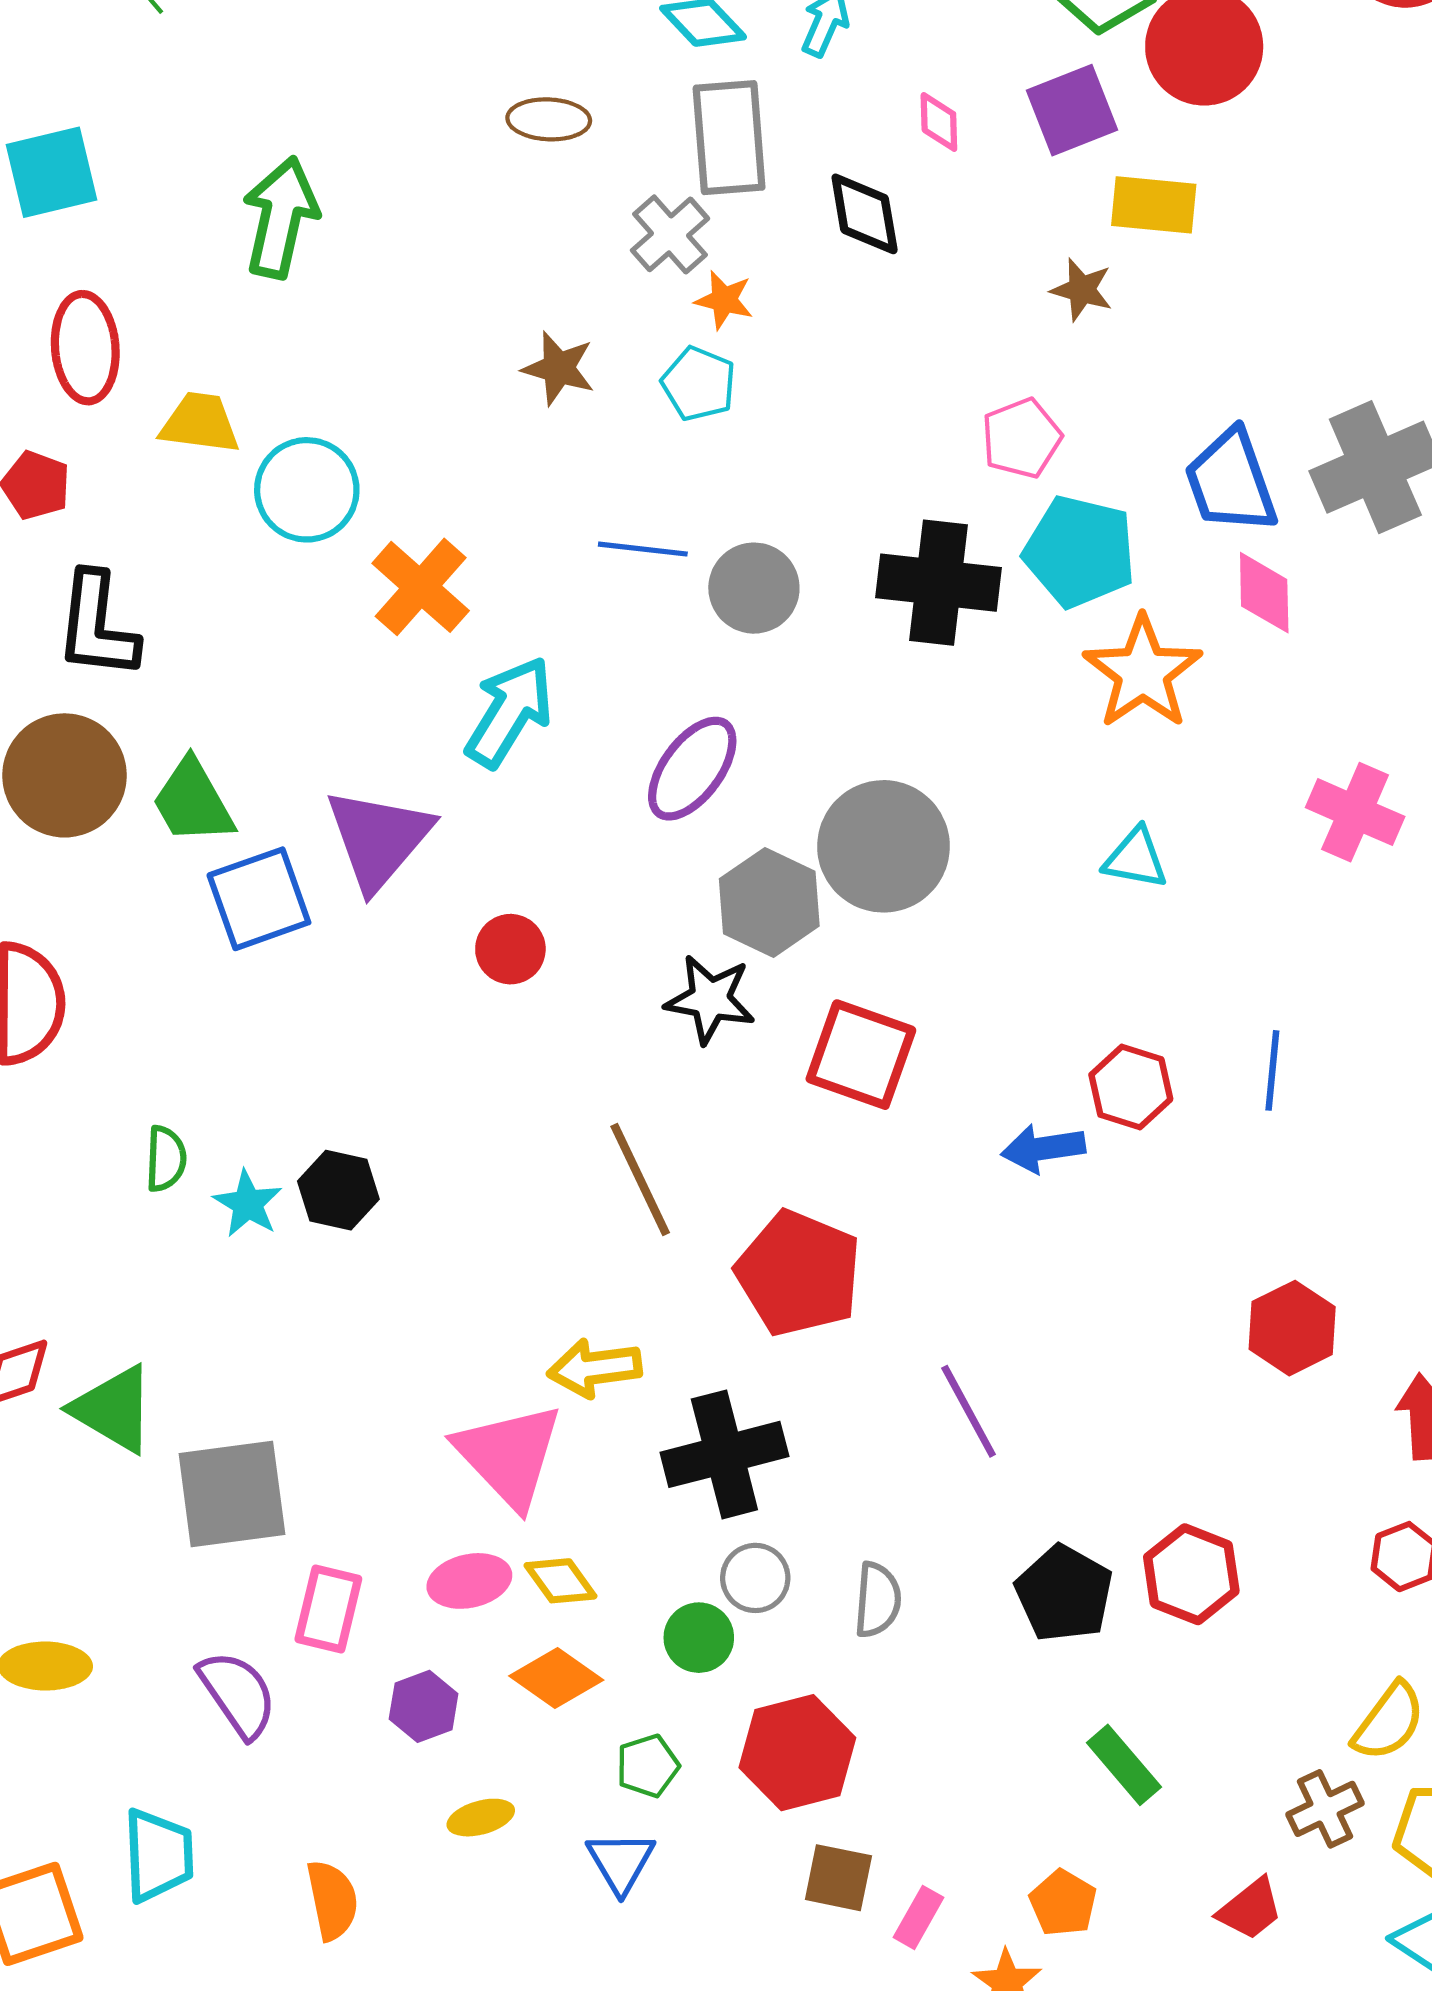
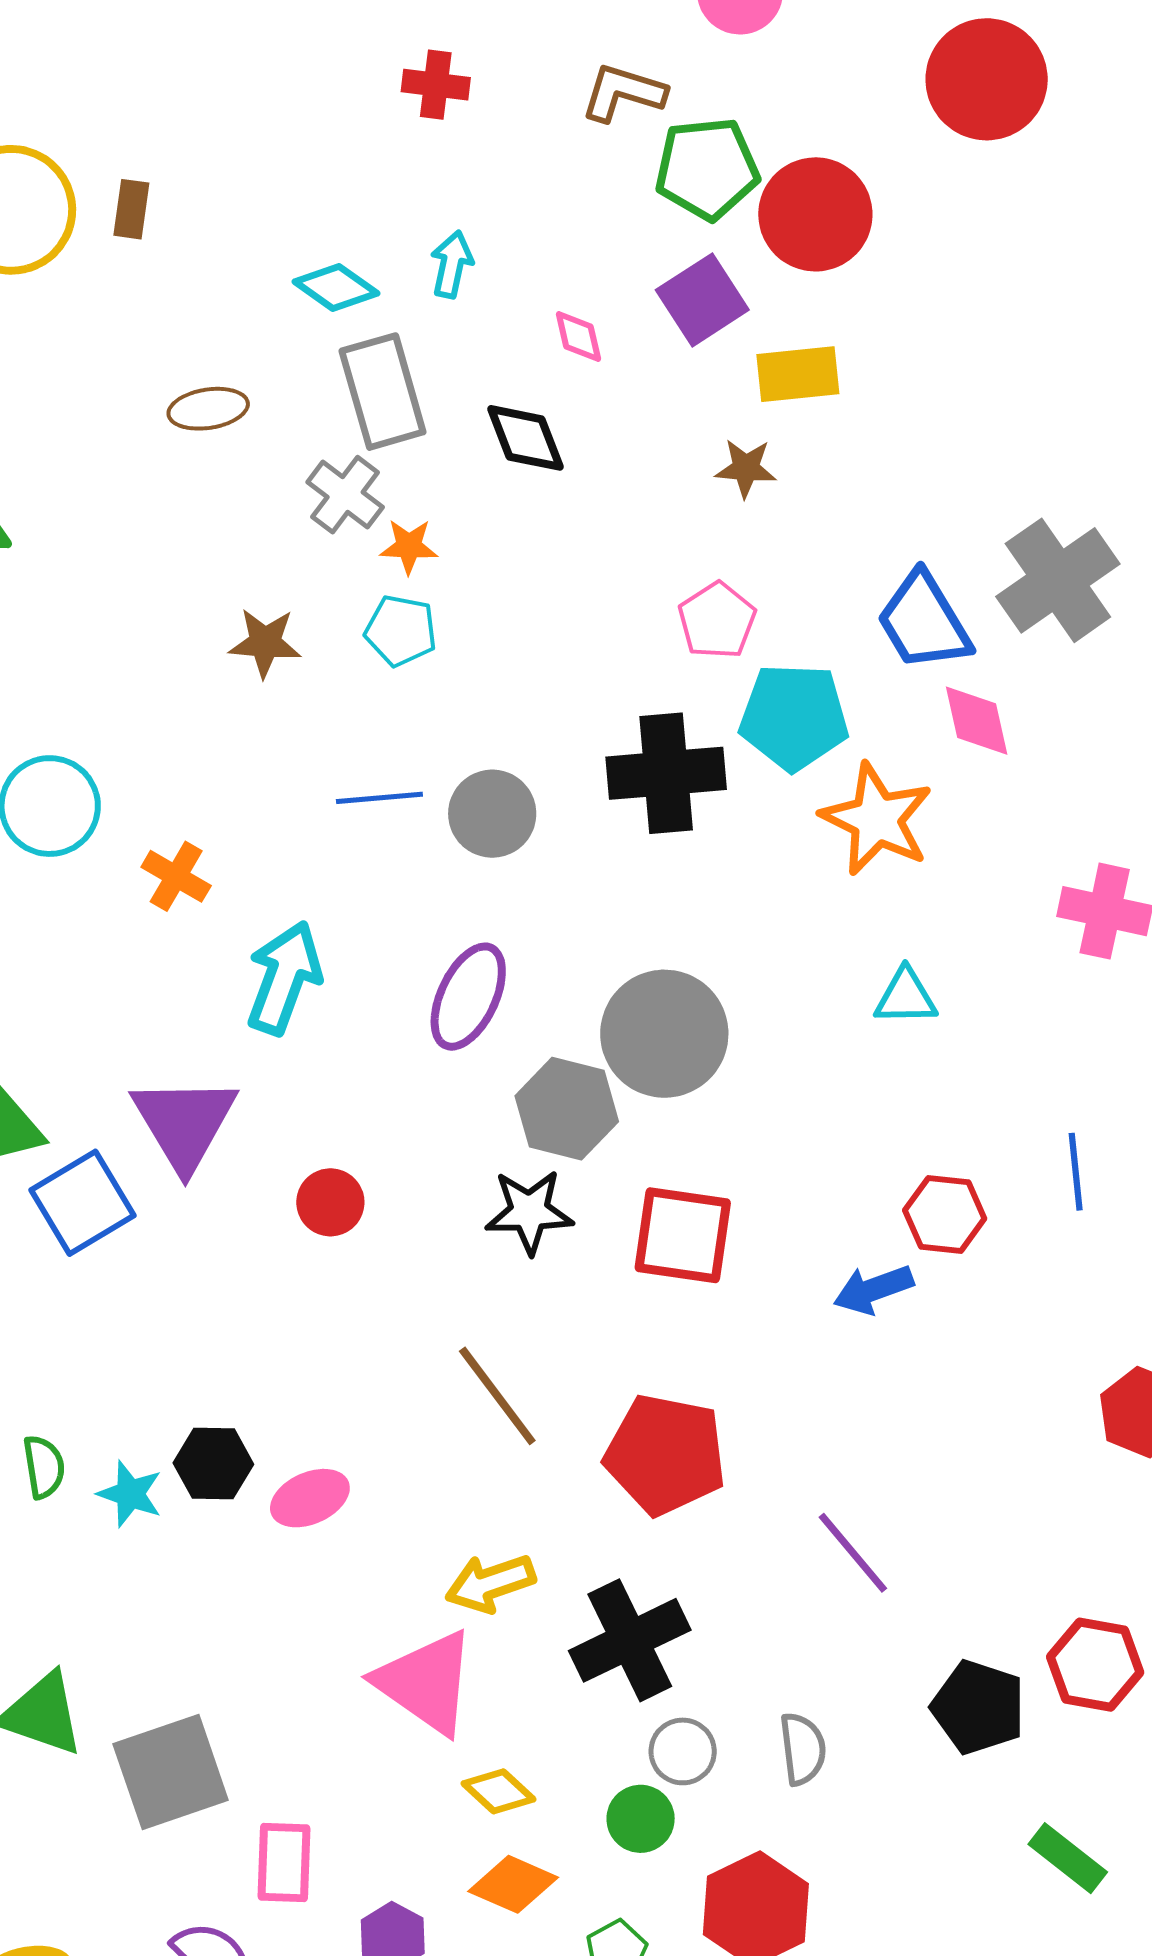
orange cross: (421, 587) -> (176, 876), size x0.7
pink ellipse: (469, 1581) -> (310, 1498), moved

